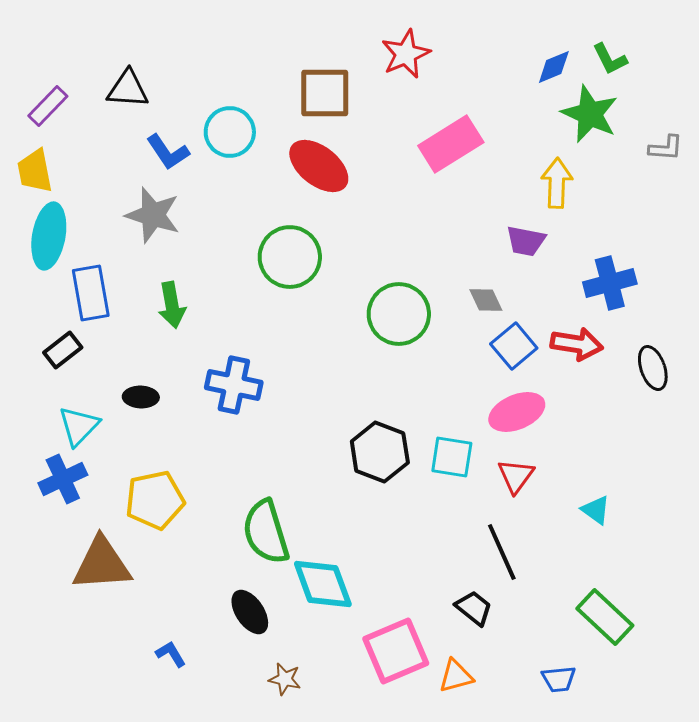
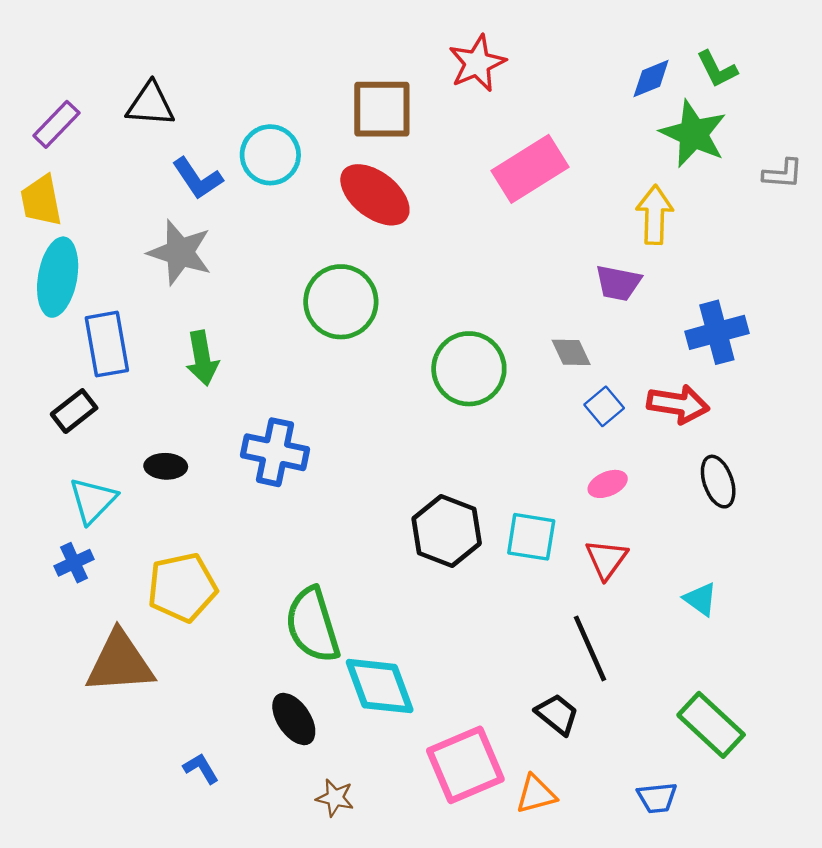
blue square: (514, 346) -> (604, 406), size x0.7
black ellipse: (653, 368) -> (718, 482), moved
pink ellipse: (517, 412) -> (608, 484), size x0.6
blue cross: (63, 479) -> (74, 563), size x0.7

